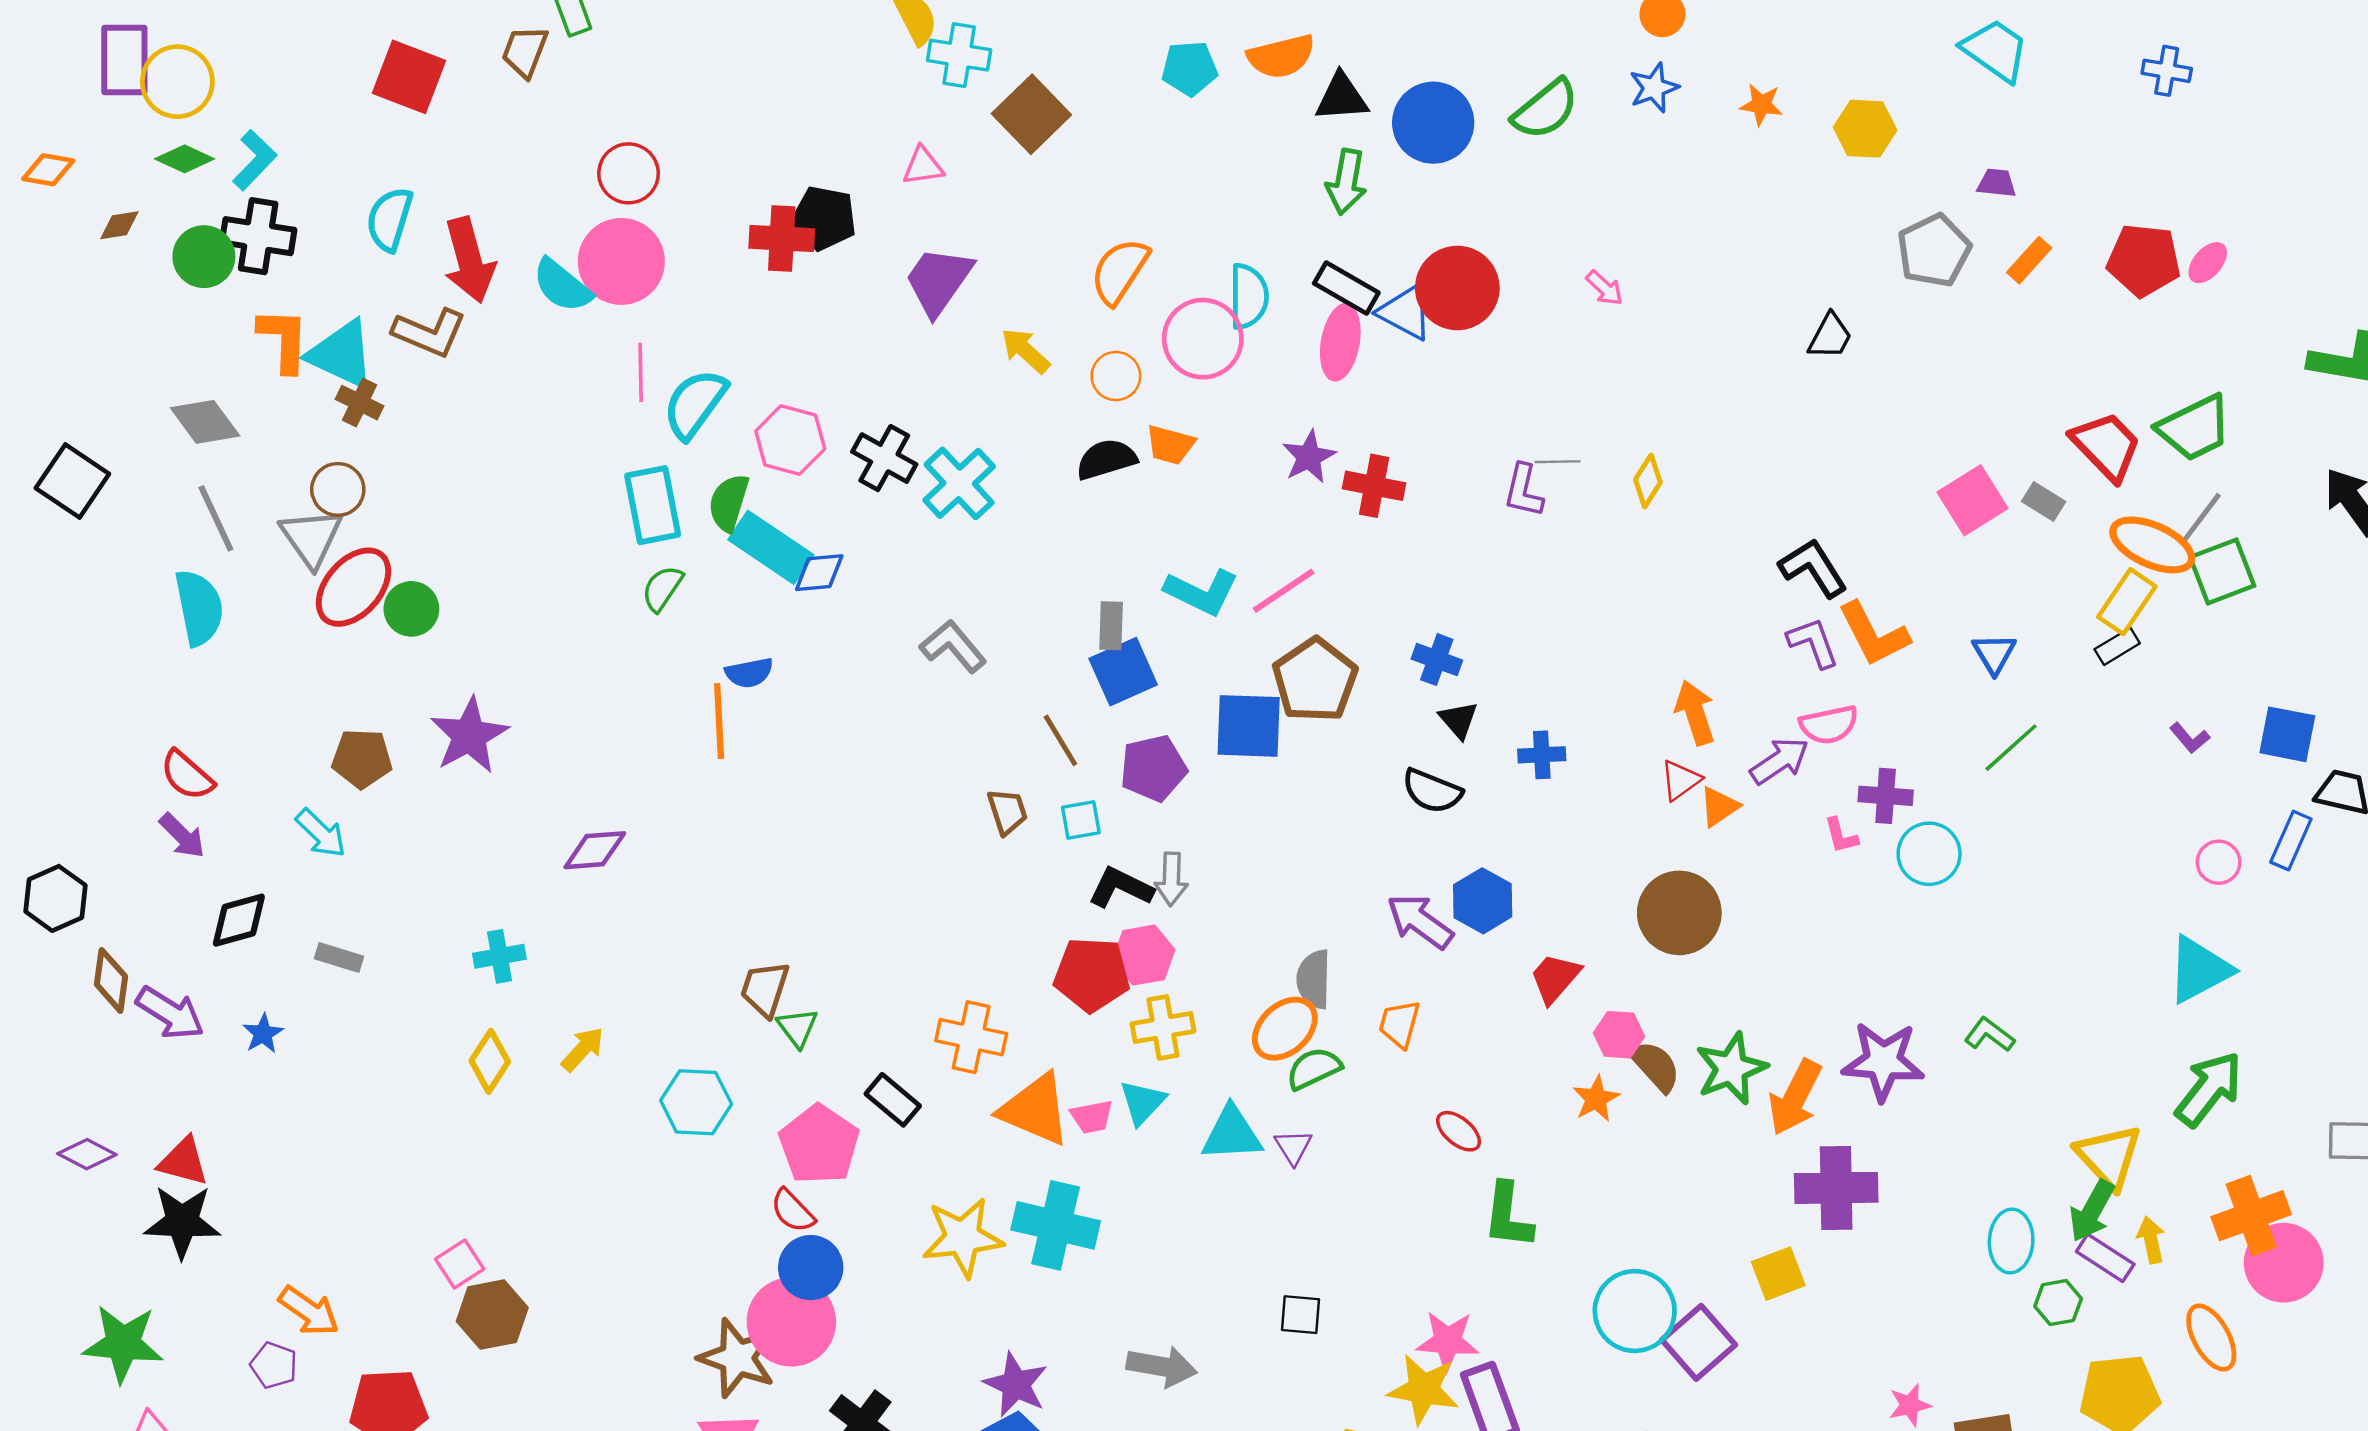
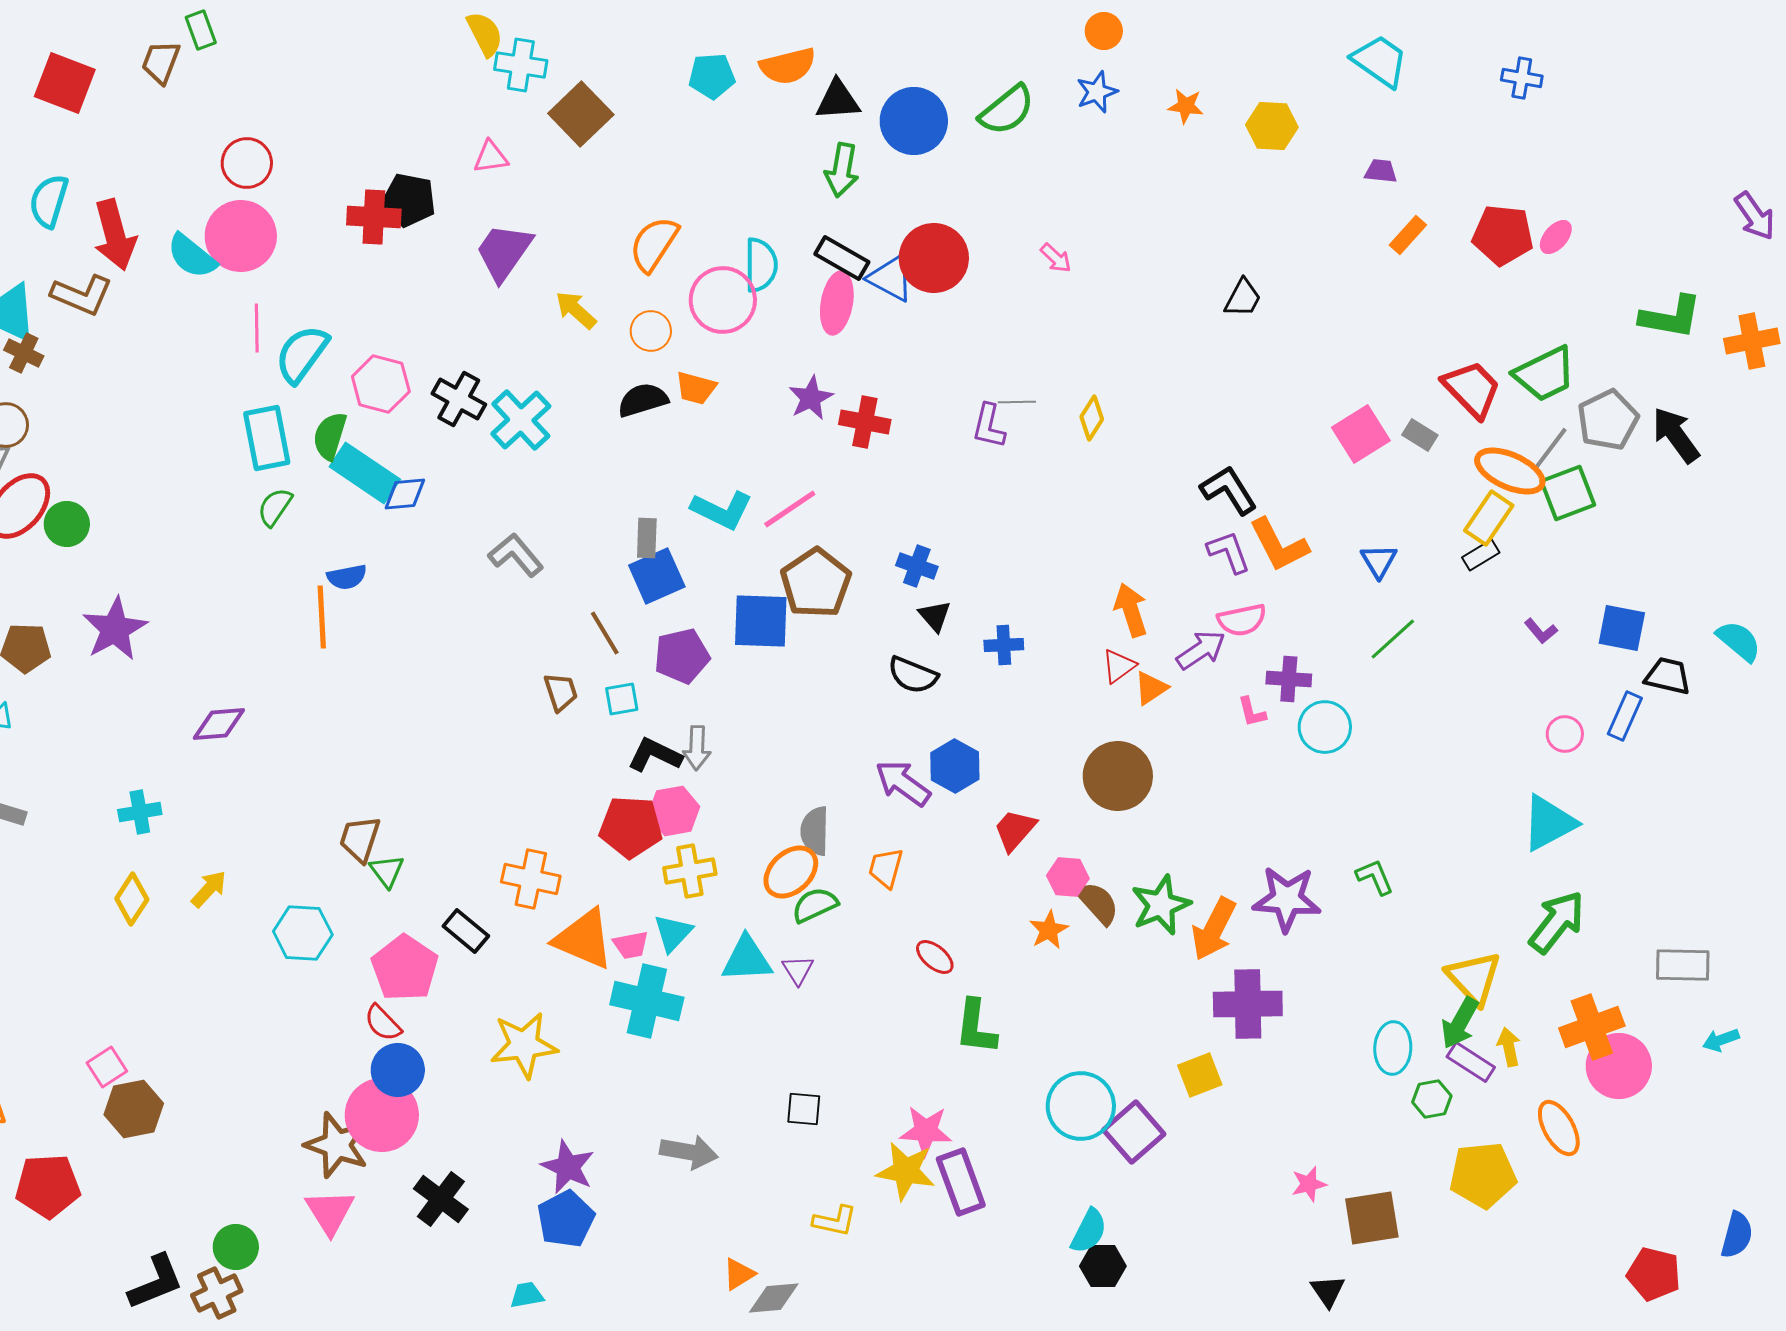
gray pentagon: (1934, 251) -> (1608, 420), moved
green L-shape: (1989, 1035) -> (1375, 877), turned 30
cyan cross: (1056, 1225) -> (647, 1001), moved

